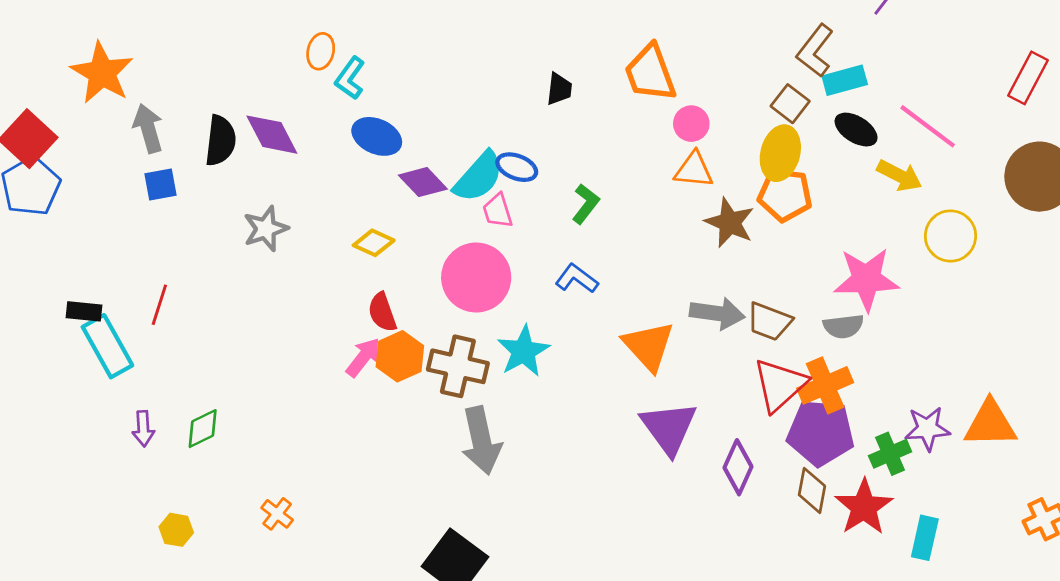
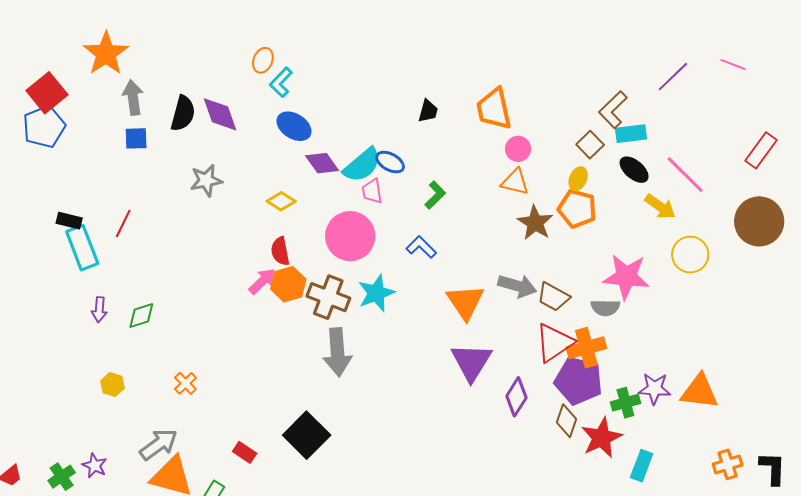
yellow ellipse: (780, 153) -> (578, 179), size x0.6

